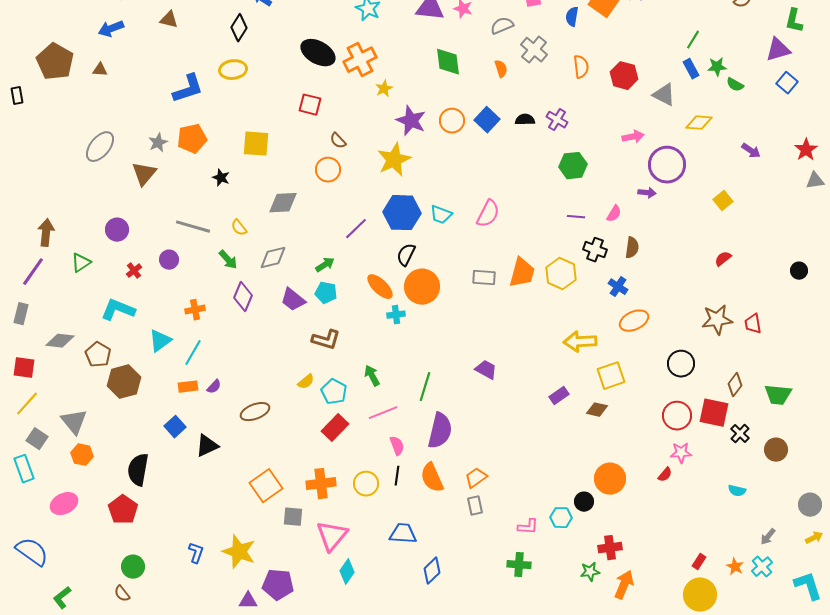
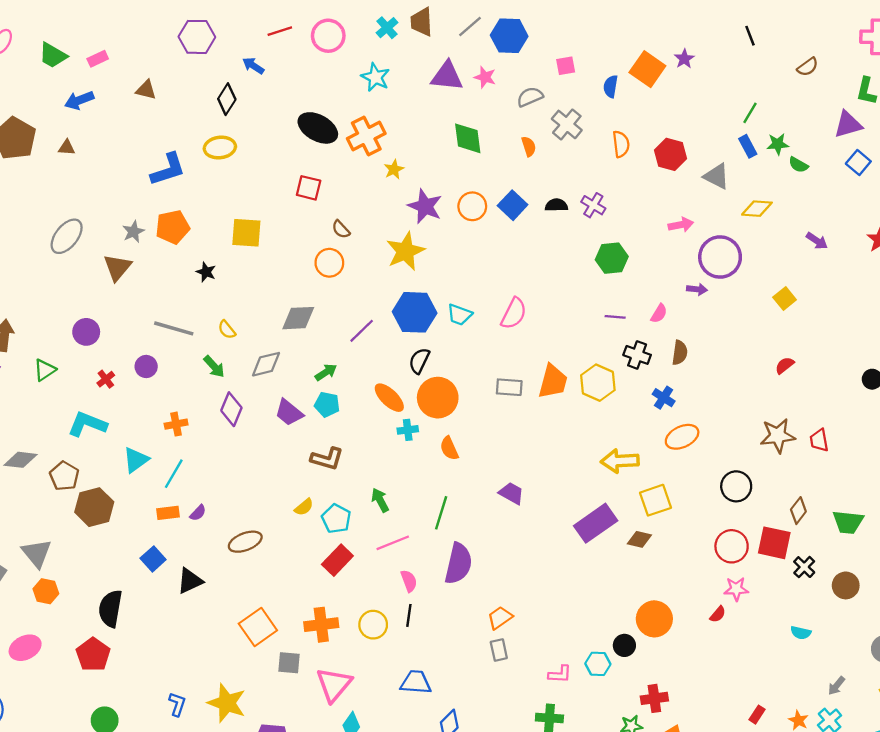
gray diamond: (283, 203) -> (298, 318), moved
purple rectangle: (559, 396) -> (596, 523), size x1.8
orange semicircle: (432, 478) -> (449, 448), moved, size x0.7

